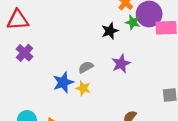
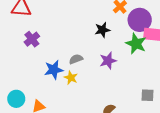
green star: (133, 22) -> (136, 44), moved, size x1.5
purple cross: (24, 53) -> (32, 39), moved

